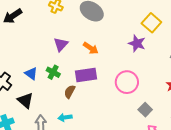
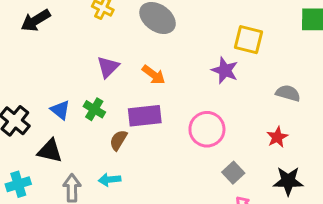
yellow square: (151, 23) -> (249, 40), turned -30
black triangle: (25, 100) -> (50, 151), turned -30

